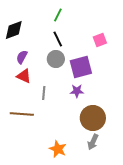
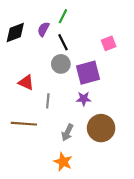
purple semicircle: (22, 57) -> (43, 29), moved
gray arrow: (93, 142) -> (67, 132), moved

